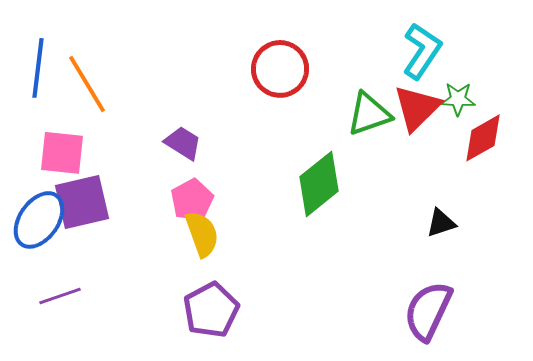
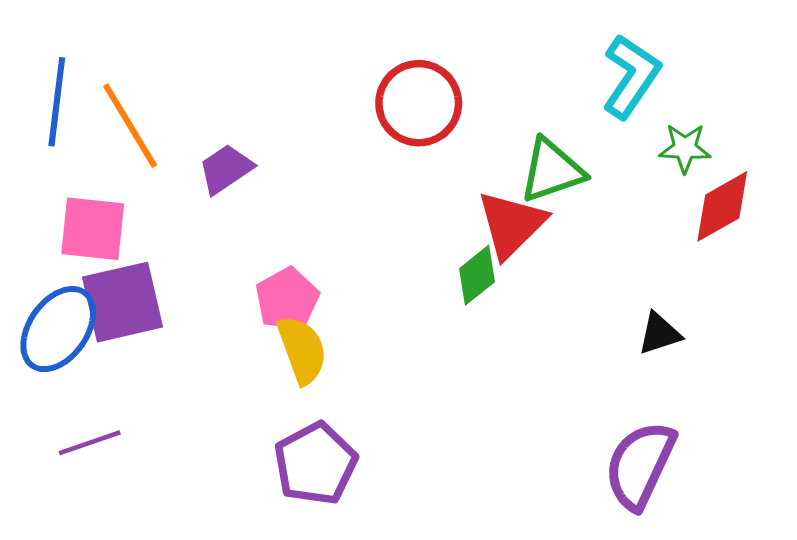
red triangle: (417, 108) -> (511, 224), moved
purple trapezoid: (183, 143) -> (226, 169), moved, turned -66
green diamond: (319, 184) -> (477, 275), size x0.6

